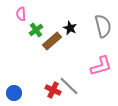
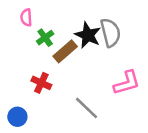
gray semicircle: (103, 26) -> (110, 33), moved
black star: (70, 28) -> (88, 35), size x1.5
red cross: (53, 90) -> (41, 83), moved

